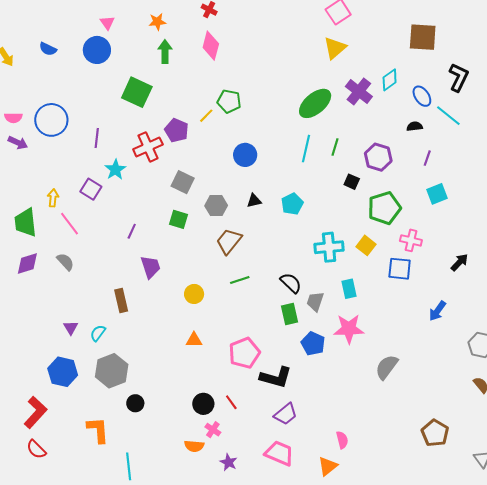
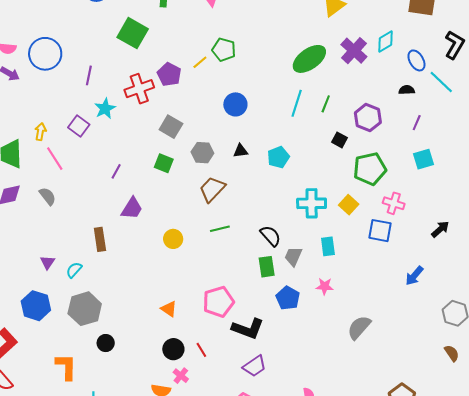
purple trapezoid: (150, 267) -> (132, 208), turned 45
pink star: (349, 329) -> (325, 286), size x0.6
orange triangle: (194, 340) -> (169, 309), moved, turned 30

